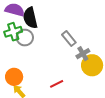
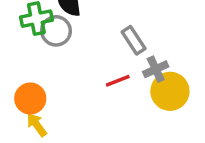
red line: (57, 84) -> (118, 81), moved

